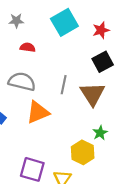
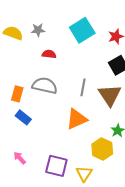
orange triangle: (38, 112) -> (77, 119), moved

